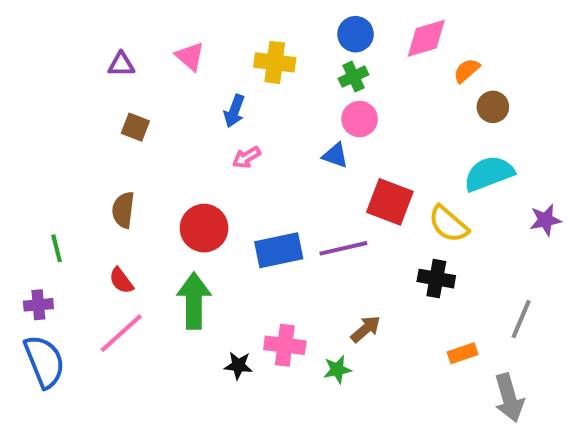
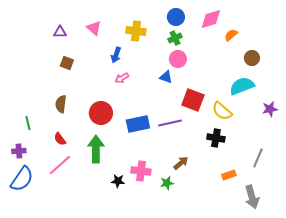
brown circle: (493, 107) -> (252, 58), moved
blue semicircle: (44, 361) -> (22, 179), turned 56

